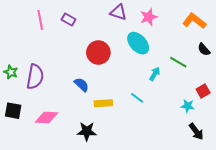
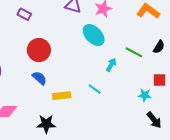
black semicircle: (204, 49) -> (159, 47), moved, turned -104
red circle: (98, 53) -> (39, 50), moved
red square: (203, 91) -> (159, 80), turned 32

